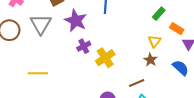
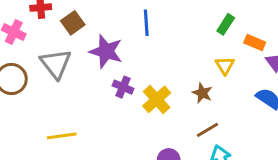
purple cross: (84, 46) -> (123, 87), turned -32
brown star: (150, 60) -> (202, 93), moved

